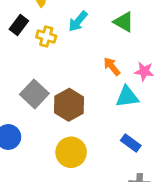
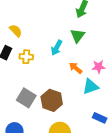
cyan arrow: (78, 21) -> (57, 48), moved
green triangle: (124, 22) -> (77, 36), turned 49

